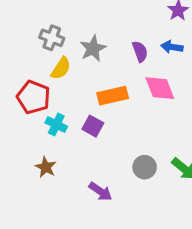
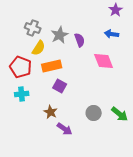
purple semicircle: (140, 52) -> (80, 40), moved
orange rectangle: (113, 96) -> (52, 66), moved
cyan cross: (56, 125) -> (22, 94), moved, turned -32
brown star: (46, 167) -> (51, 112), moved

